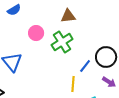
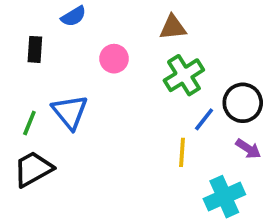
green cross: (62, 42) -> (184, 75), moved

